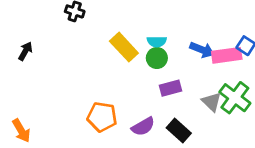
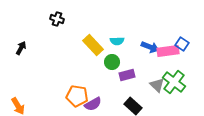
green circle: (157, 58) -> (112, 62), moved
purple semicircle: (143, 126) -> (93, 104), moved

